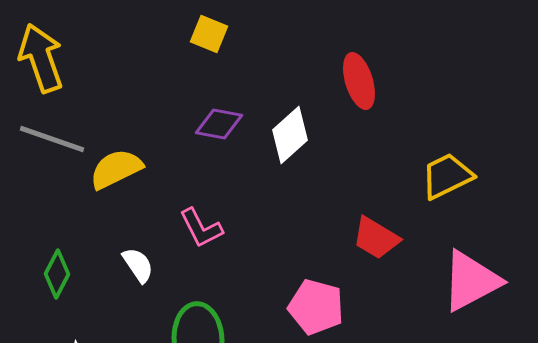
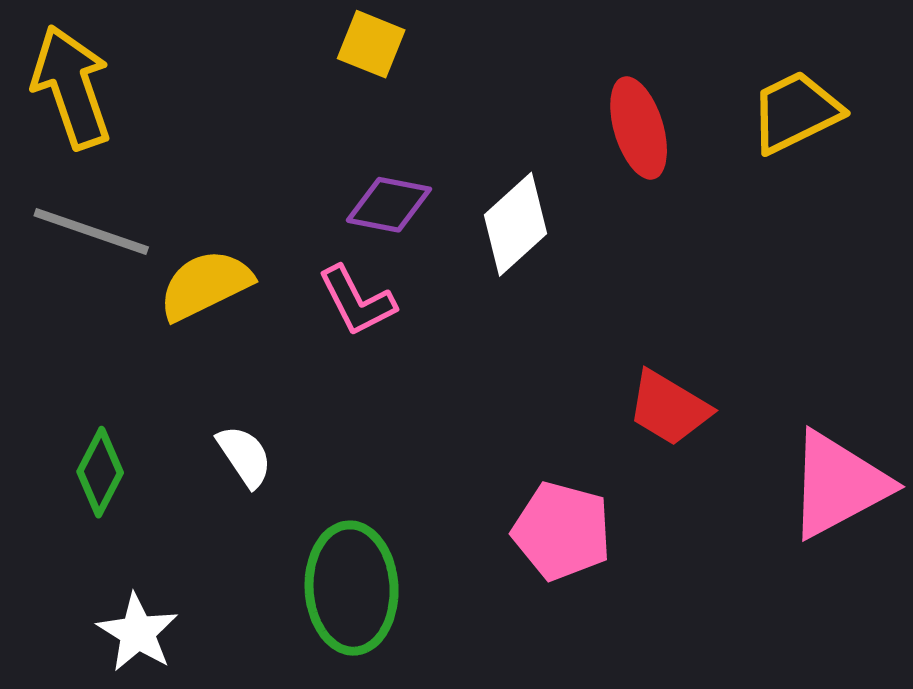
yellow trapezoid: (447, 176) -> (795, 112), moved
pink L-shape: (201, 228) -> (357, 301), moved

